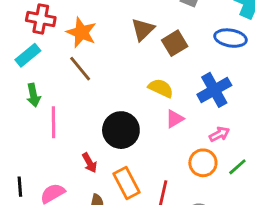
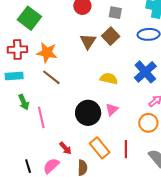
brown square: (175, 43) -> (111, 36), moved
cyan rectangle: (28, 55) -> (14, 76), turned 48
pink triangle: (175, 119) -> (112, 109), moved
red arrow: (90, 163) -> (65, 148), moved

